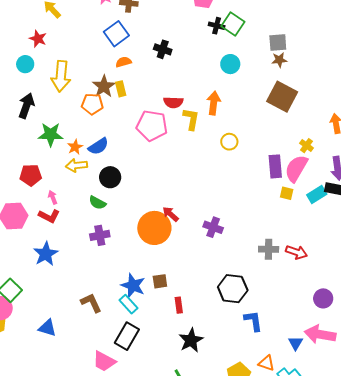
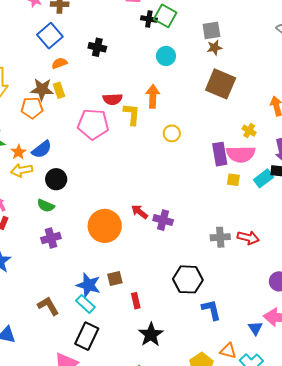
brown star: (104, 86) -> (42, 89), turned -30
pink semicircle: (296, 168) -> (241, 154), turned -116
red arrow: (171, 214) -> (140, 212), moved

